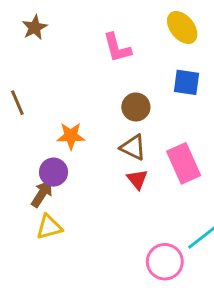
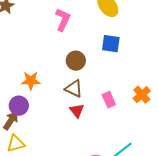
pink L-shape: (117, 48) -> (63, 20), turned -140
pink rectangle: (184, 163) -> (109, 100), size x0.6

